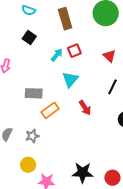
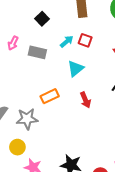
red square: (74, 51) -> (85, 40), turned 32
gray rectangle: (34, 93) -> (37, 52), moved
gray star: (32, 136) -> (27, 119), size x1.5

